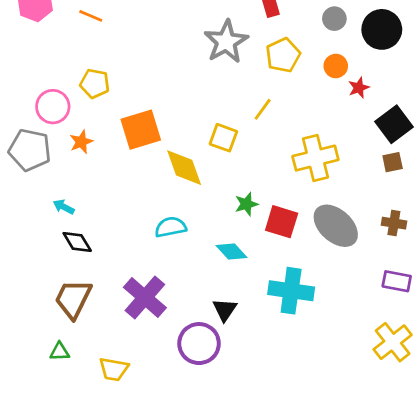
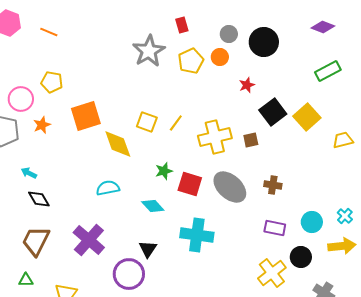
orange circle: (336, 66) -> (220, 57), moved
yellow line: (263, 109) -> (176, 123), moved
brown square: (393, 162) -> (251, 140), moved

